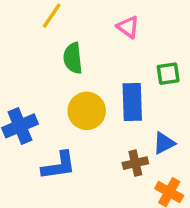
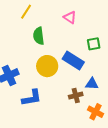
blue rectangle: (132, 102) -> (73, 60), turned -55
blue triangle: (164, 143) -> (92, 84), turned 32

